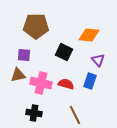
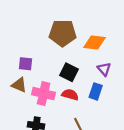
brown pentagon: (36, 26) -> (63, 33), moved
black square: (64, 52) -> (69, 72), moved
brown triangle: (18, 75) -> (19, 85), turned 35

